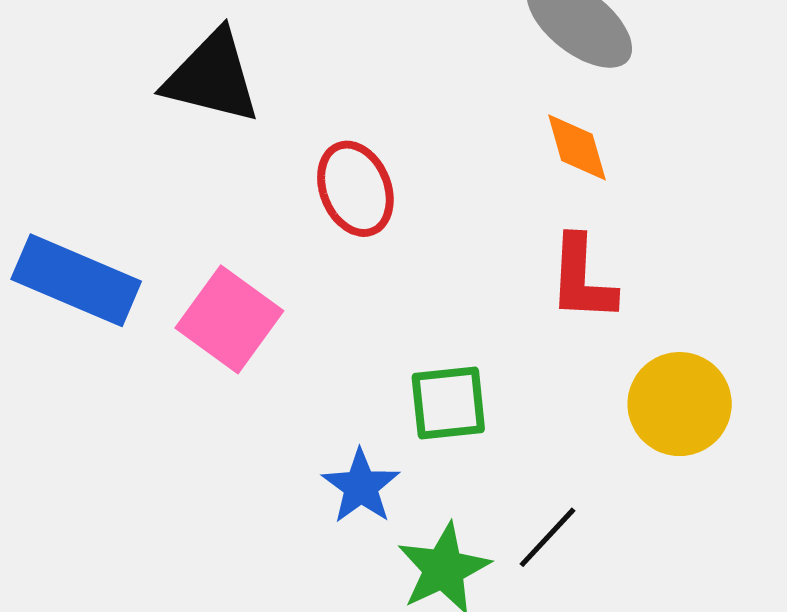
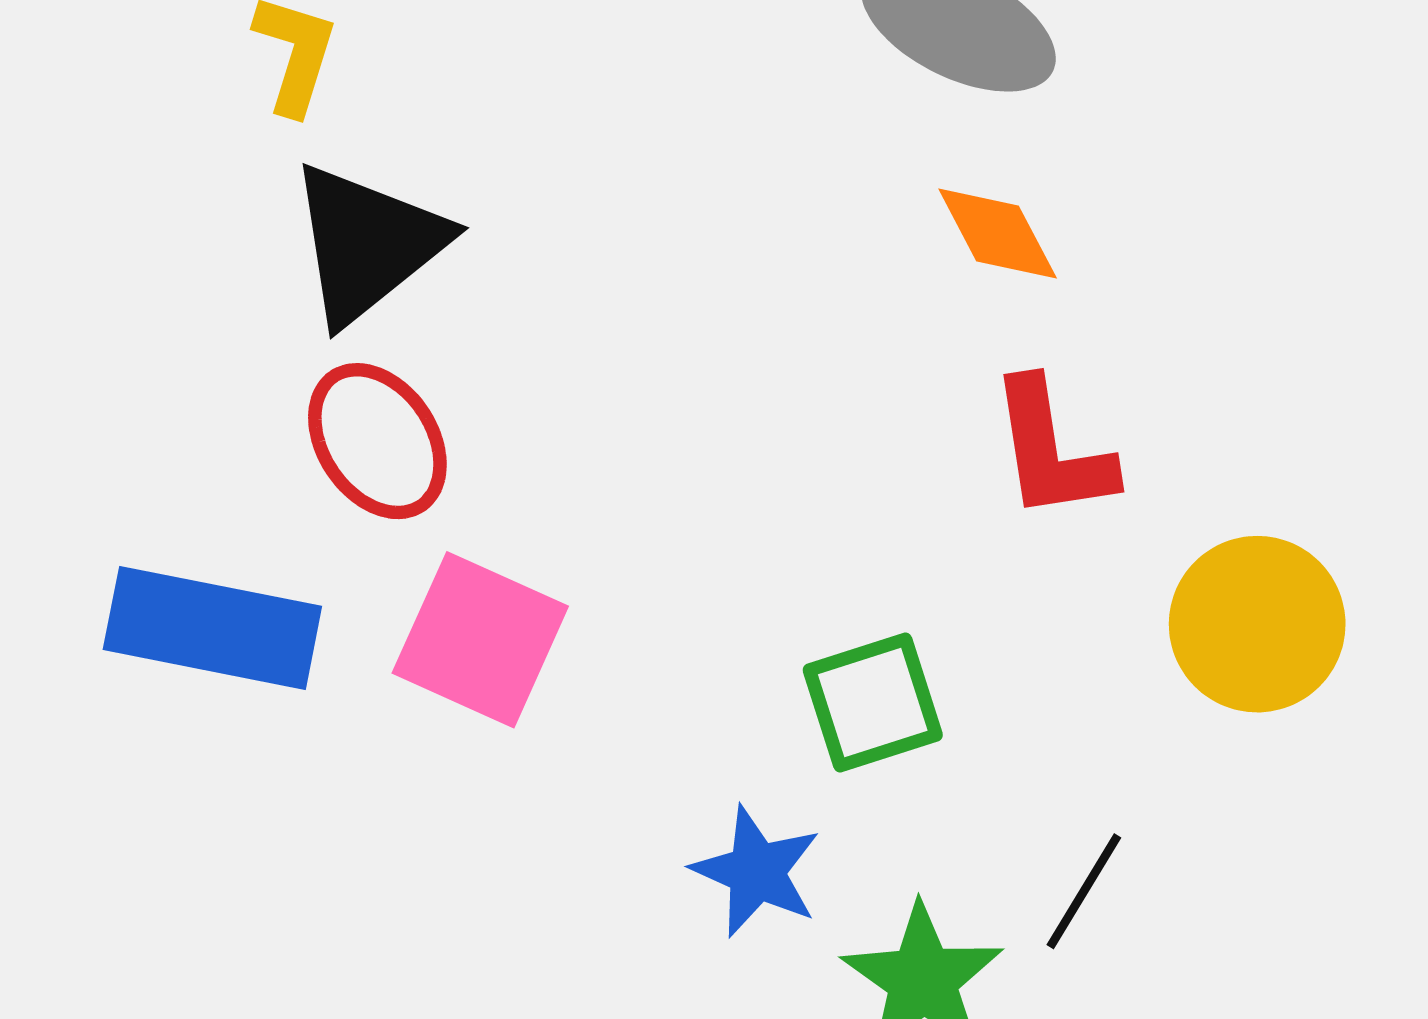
black triangle: (212, 77) -> (367, 244), turned -41
red ellipse: (355, 189) -> (377, 441), moved

